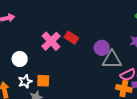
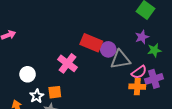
red rectangle: (71, 38) -> (91, 43), moved, size x1.5
pink cross: (51, 41) -> (67, 63), moved

